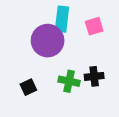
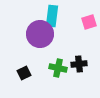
pink square: (94, 26) -> (89, 22), moved

